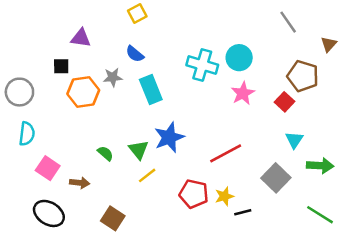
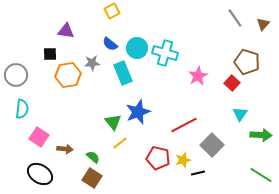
brown triangle: (329, 44) -> (263, 24), moved
cyan circle: (239, 58) -> (137, 48), moved
green semicircle: (105, 153) -> (93, 157), moved
gray square: (276, 178) -> (212, 145), moved

